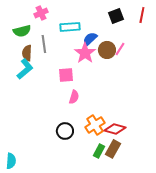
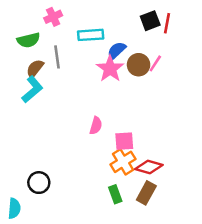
red line: (142, 15) -> (167, 23), moved
brown semicircle: (27, 53) -> (35, 69), turned 35
pink square: (66, 75) -> (124, 141), moved
black circle: (65, 131) -> (39, 183), moved
green rectangle: (99, 151) -> (115, 194), moved, turned -48

